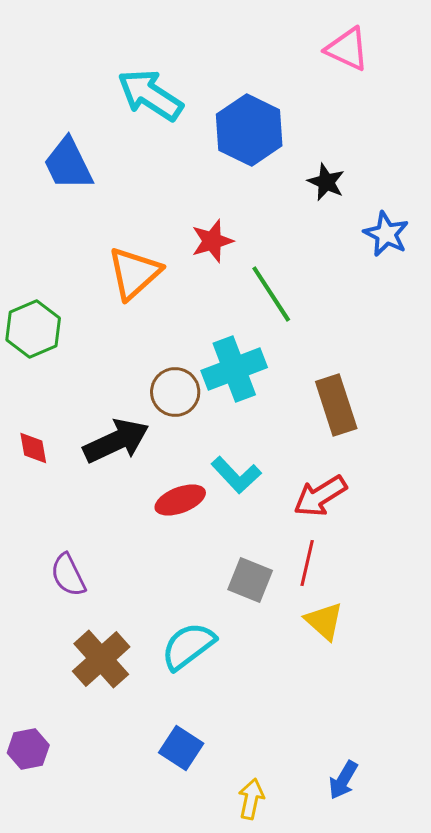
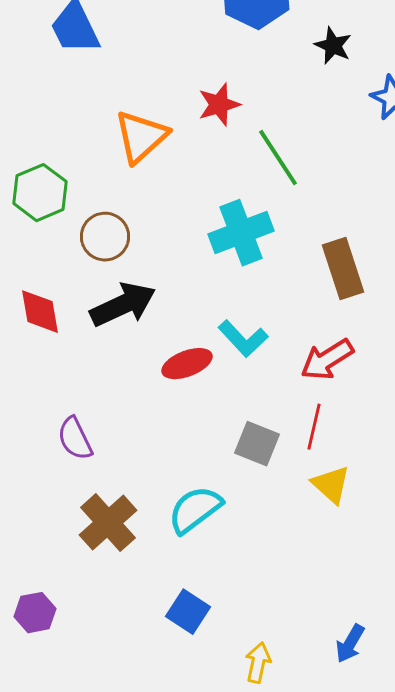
brown circle: (175, 392) -> (105, 237), moved
red diamond: (33, 448) -> (40, 312), size x1.4

